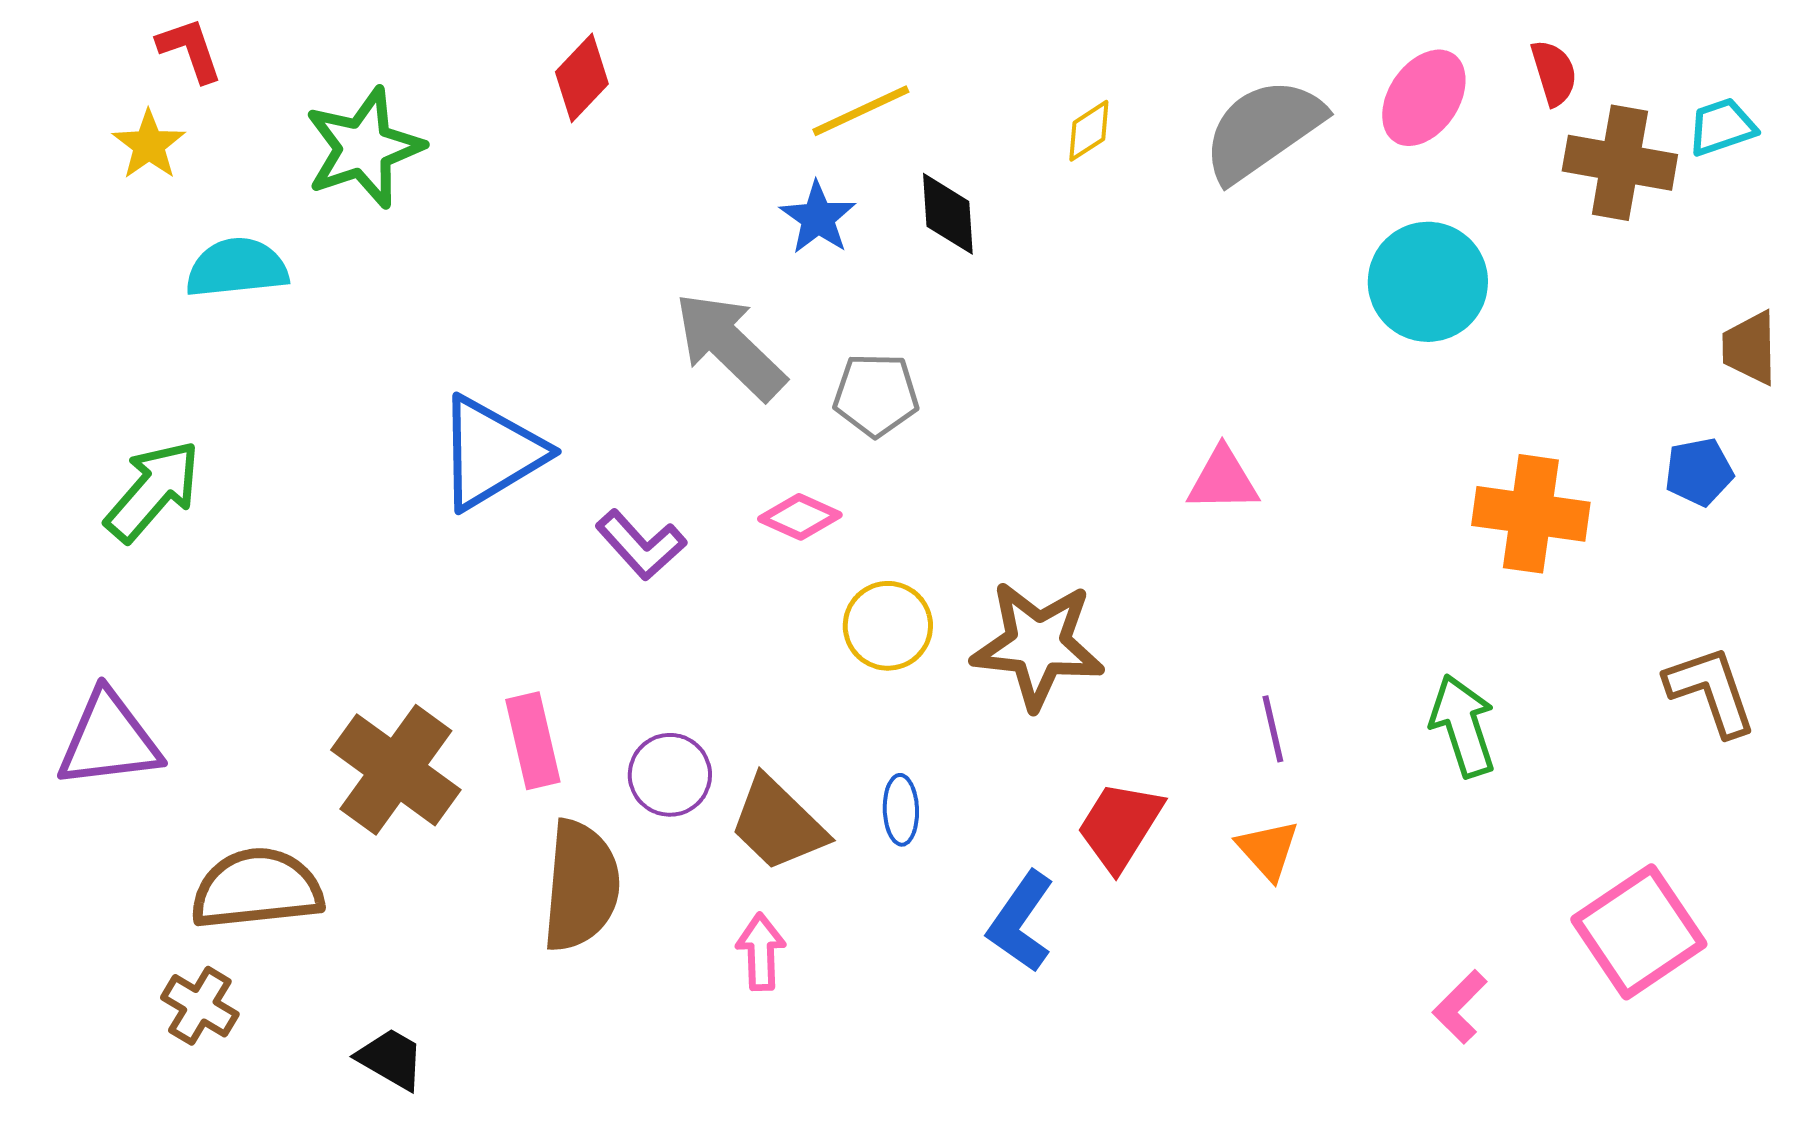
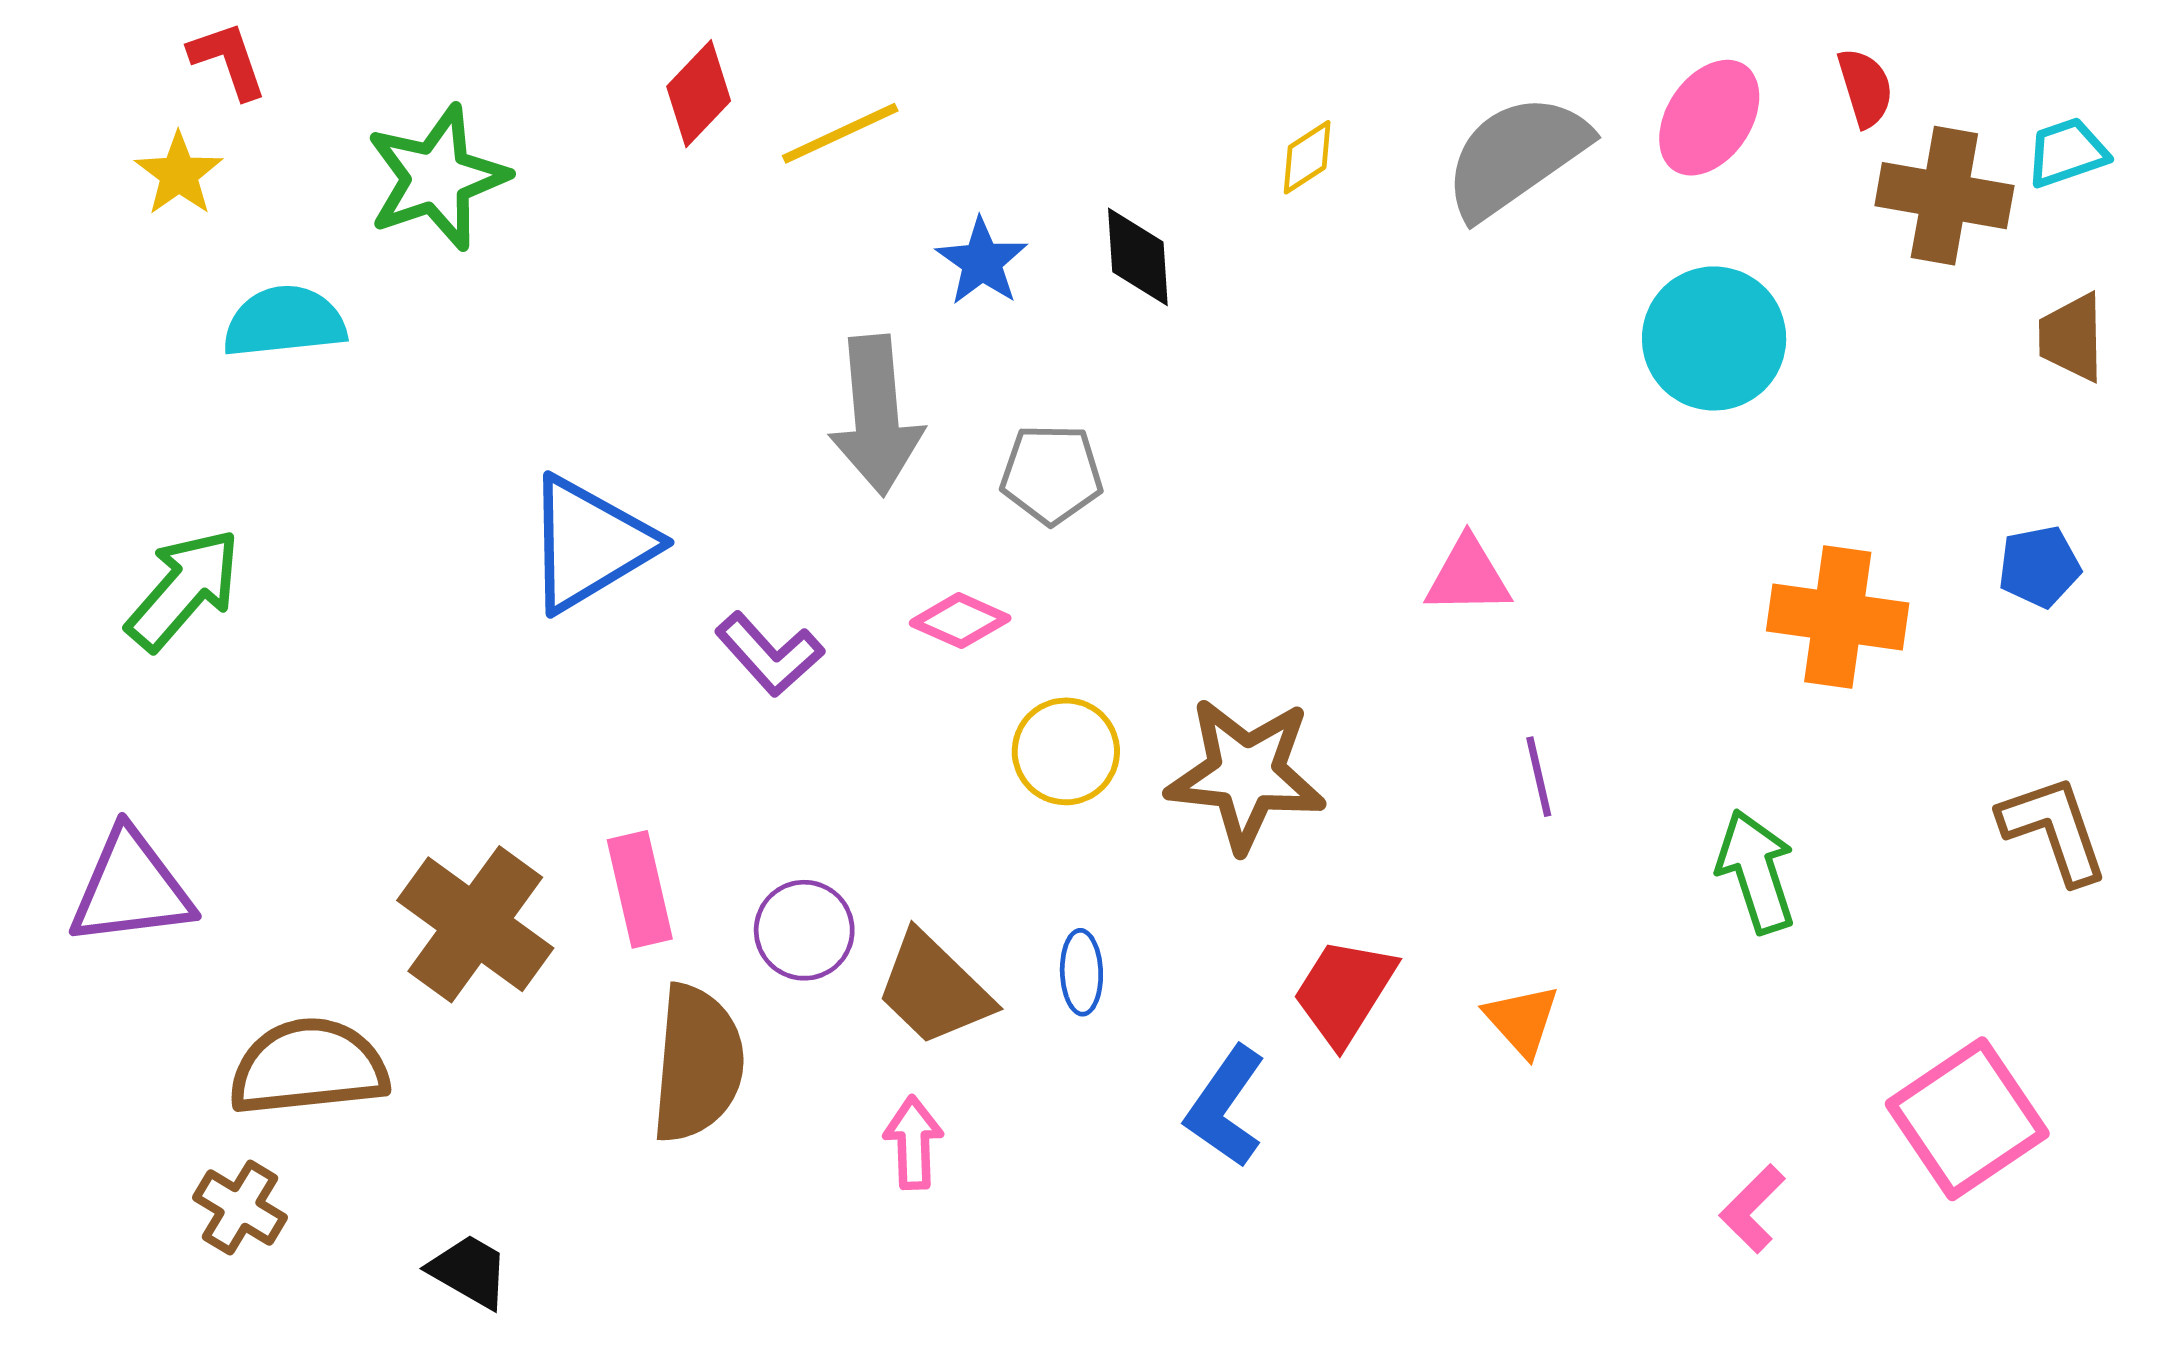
yellow line: (861, 111) -> (840, 133), moved
gray arrow: (730, 346) -> (876, 415), turned -139
brown trapezoid: (1750, 348) -> (2072, 337), moved
purple line: (1273, 729) -> (1539, 777), moved

